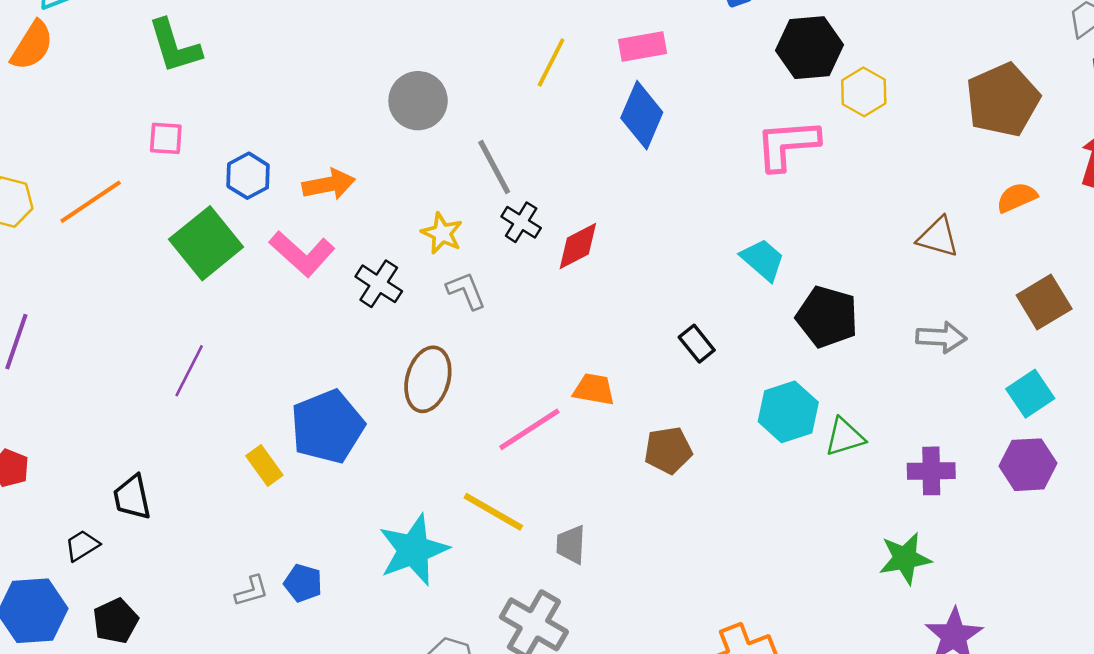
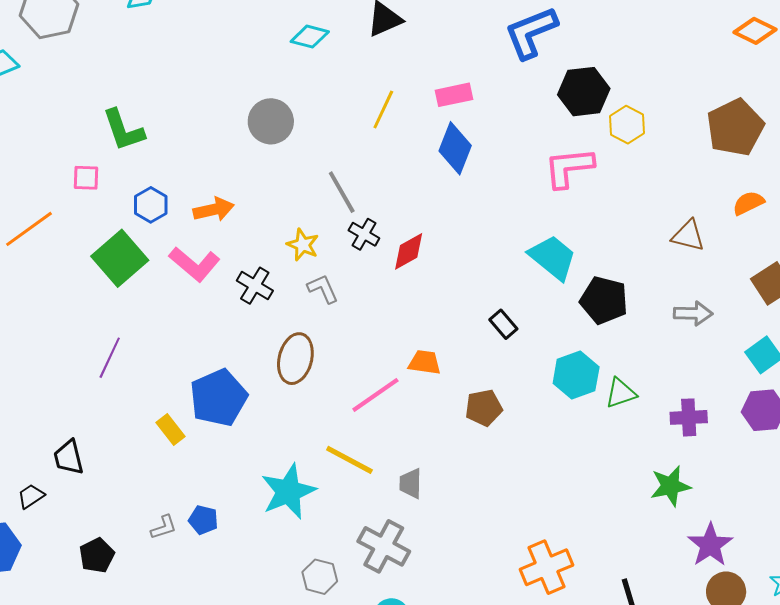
green L-shape: (175, 46) -> (123, 130), moved
gray circle: (418, 101) -> (271, 121), moved
cyan trapezoid: (763, 260) -> (553, 257), size x1.4
black pentagon: (116, 621) -> (97, 555), moved

